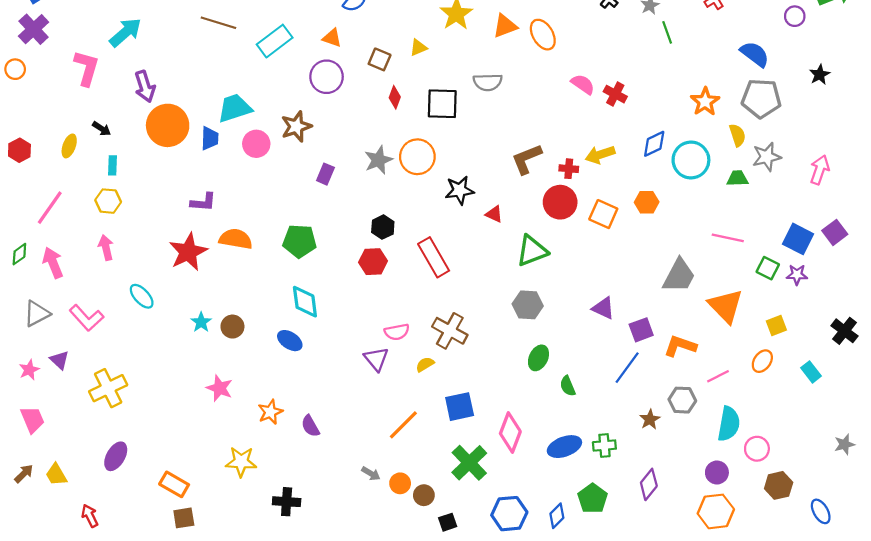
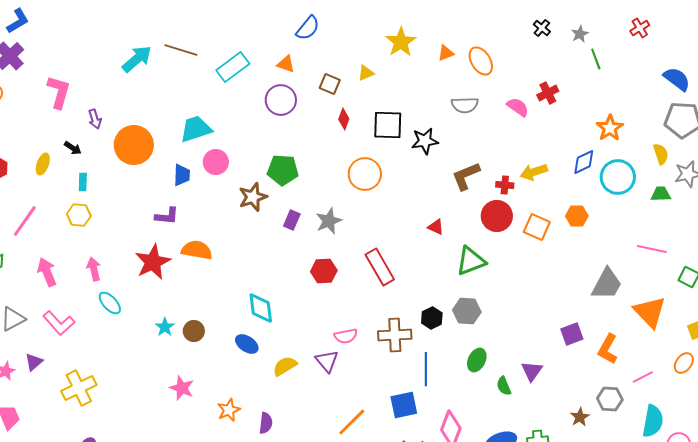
orange triangle: (505, 26) -> (446, 53), size x0.7
cyan arrow: (125, 32) -> (137, 59), moved
gray semicircle: (488, 82) -> (465, 105), moved
purple arrow: (145, 86) -> (95, 119), moved, size x0.7
red cross: (615, 94) -> (548, 93), moved, turned 35
orange star: (705, 102) -> (610, 128), moved
brown star: (296, 126) -> (253, 197), moved
blue trapezoid: (210, 138) -> (182, 175), moved
gray star: (378, 160) -> (329, 221), moved
purple rectangle: (325, 174) -> (292, 220), moved
black star: (460, 190) -> (425, 141), moved
black hexagon: (383, 227) -> (432, 318), moved
green pentagon: (300, 241) -> (283, 170), moved
pink arrow: (106, 248) -> (94, 269), moved
pink arrow: (53, 263) -> (47, 272), moved
purple triangle: (603, 308) -> (532, 371), moved, turned 40
brown cross: (450, 331) -> (395, 335), turned -32
orange L-shape: (680, 346) -> (608, 349), turned -80
purple triangle: (59, 360) -> (34, 362), turned 36
yellow semicircle: (425, 364) -> (285, 366), moved, size x1.4
blue line: (627, 368) -> (426, 369), moved, turned -36
purple semicircle: (310, 426) -> (266, 423), turned -145

